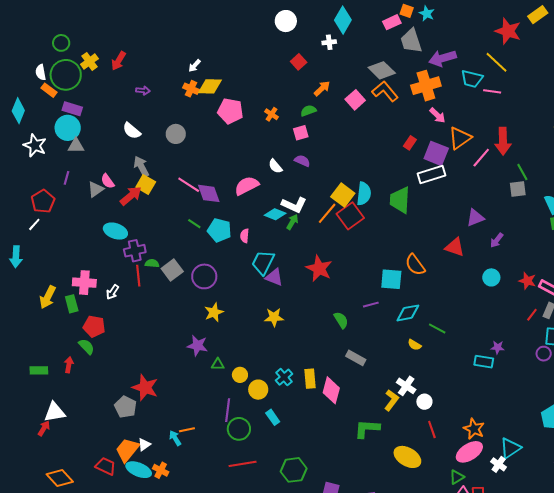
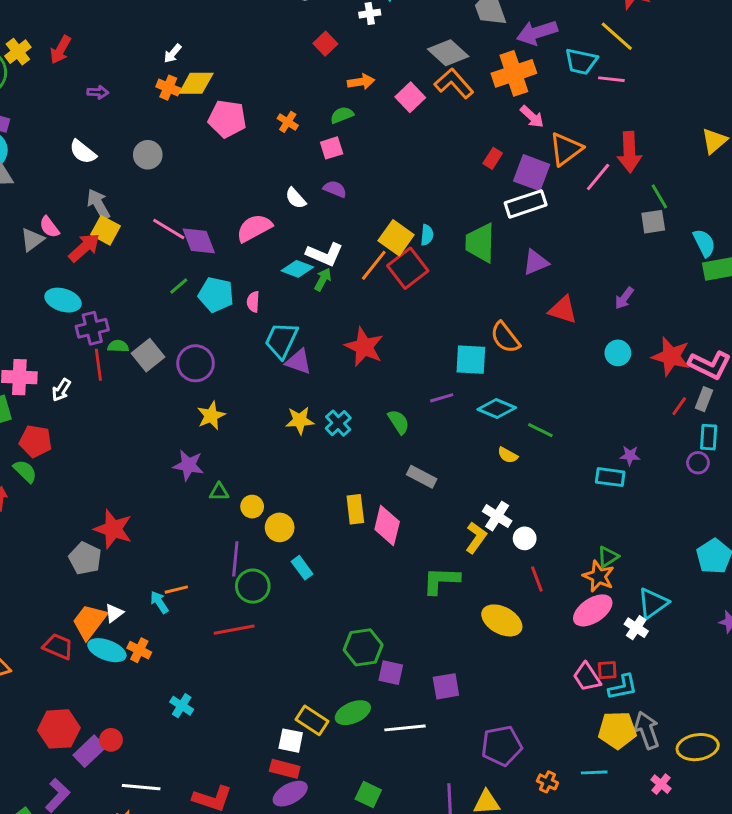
orange arrow: (322, 88) -> (361, 82), turned 36
cyan semicircle: (364, 194) -> (427, 235), size x0.6
purple triangle: (475, 218) -> (536, 262), moved
green line: (194, 224) -> (179, 286), turned -72
red star: (527, 281) -> (671, 356), size x1.5
cyan diamond: (408, 313) -> (497, 409), turned 35
cyan cross: (284, 377) -> (338, 423), moved
red line: (243, 464) -> (234, 630), moved
green hexagon: (294, 470) -> (363, 647), moved
green triangle: (457, 477) -> (608, 557), moved

